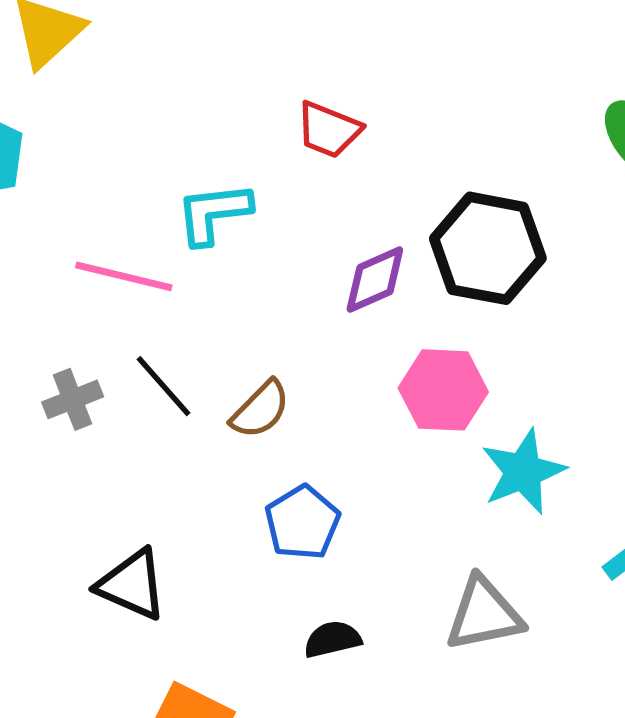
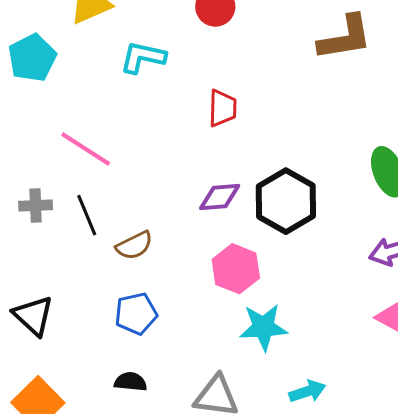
red trapezoid: (329, 130) -> (222, 108), turned -129
cyan L-shape: (214, 213) -> (143, 57), moved

